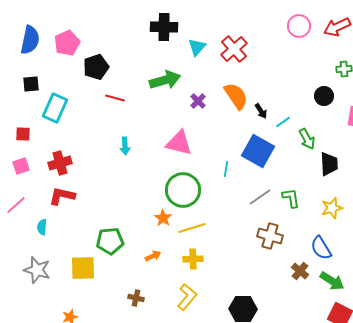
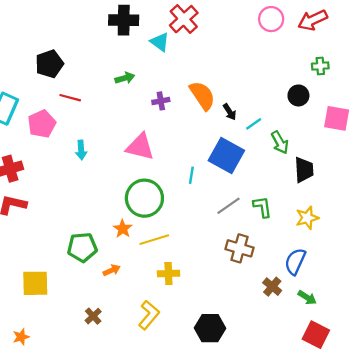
pink pentagon: (67, 43) -> (42, 124), moved
cyan triangle: (197, 47) -> (160, 42), turned -36
red cross: (234, 49) -> (184, 19), moved
green arrow: (165, 80) -> (125, 78), size x0.6
purple cross: (198, 101) -> (161, 101), turned 35
green pentagon: (110, 241) -> (82, 247), moved
blue semicircle: (321, 248) -> (295, 261), turned 55
yellow cross: (193, 259) -> (168, 273), moved
green arrow: (332, 281) -> (307, 298), size x0.7
brown cross: (136, 298) -> (93, 316), turned 35

